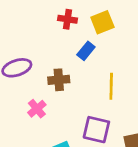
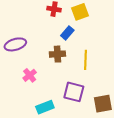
brown cross: (59, 80) -> (57, 54), moved

